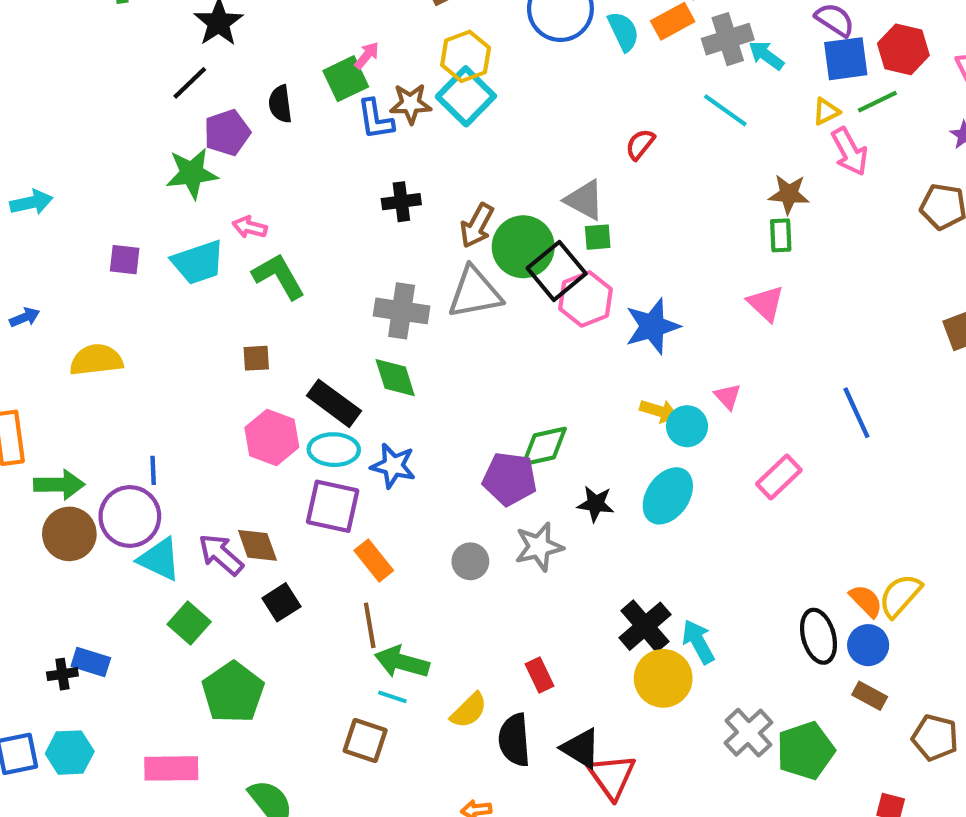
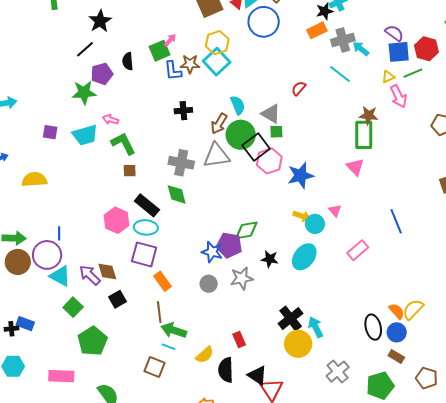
cyan semicircle: (623, 31) -> (238, 105), moved
green rectangle: (781, 235) -> (364, 135), size x1.8
brown square: (256, 358) -> (130, 171), moved
blue star: (393, 466) -> (212, 252), moved
green pentagon: (806, 751) -> (380, 386), moved

